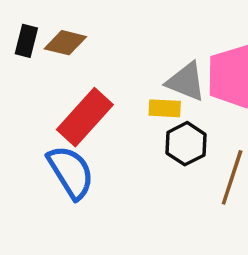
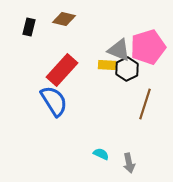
brown diamond: (65, 43) -> (64, 19), moved
black hexagon: (186, 144) -> (127, 69), moved

